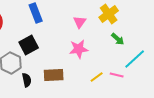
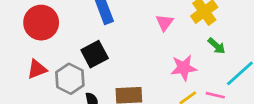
pink star: (79, 49) -> (184, 68), moved

